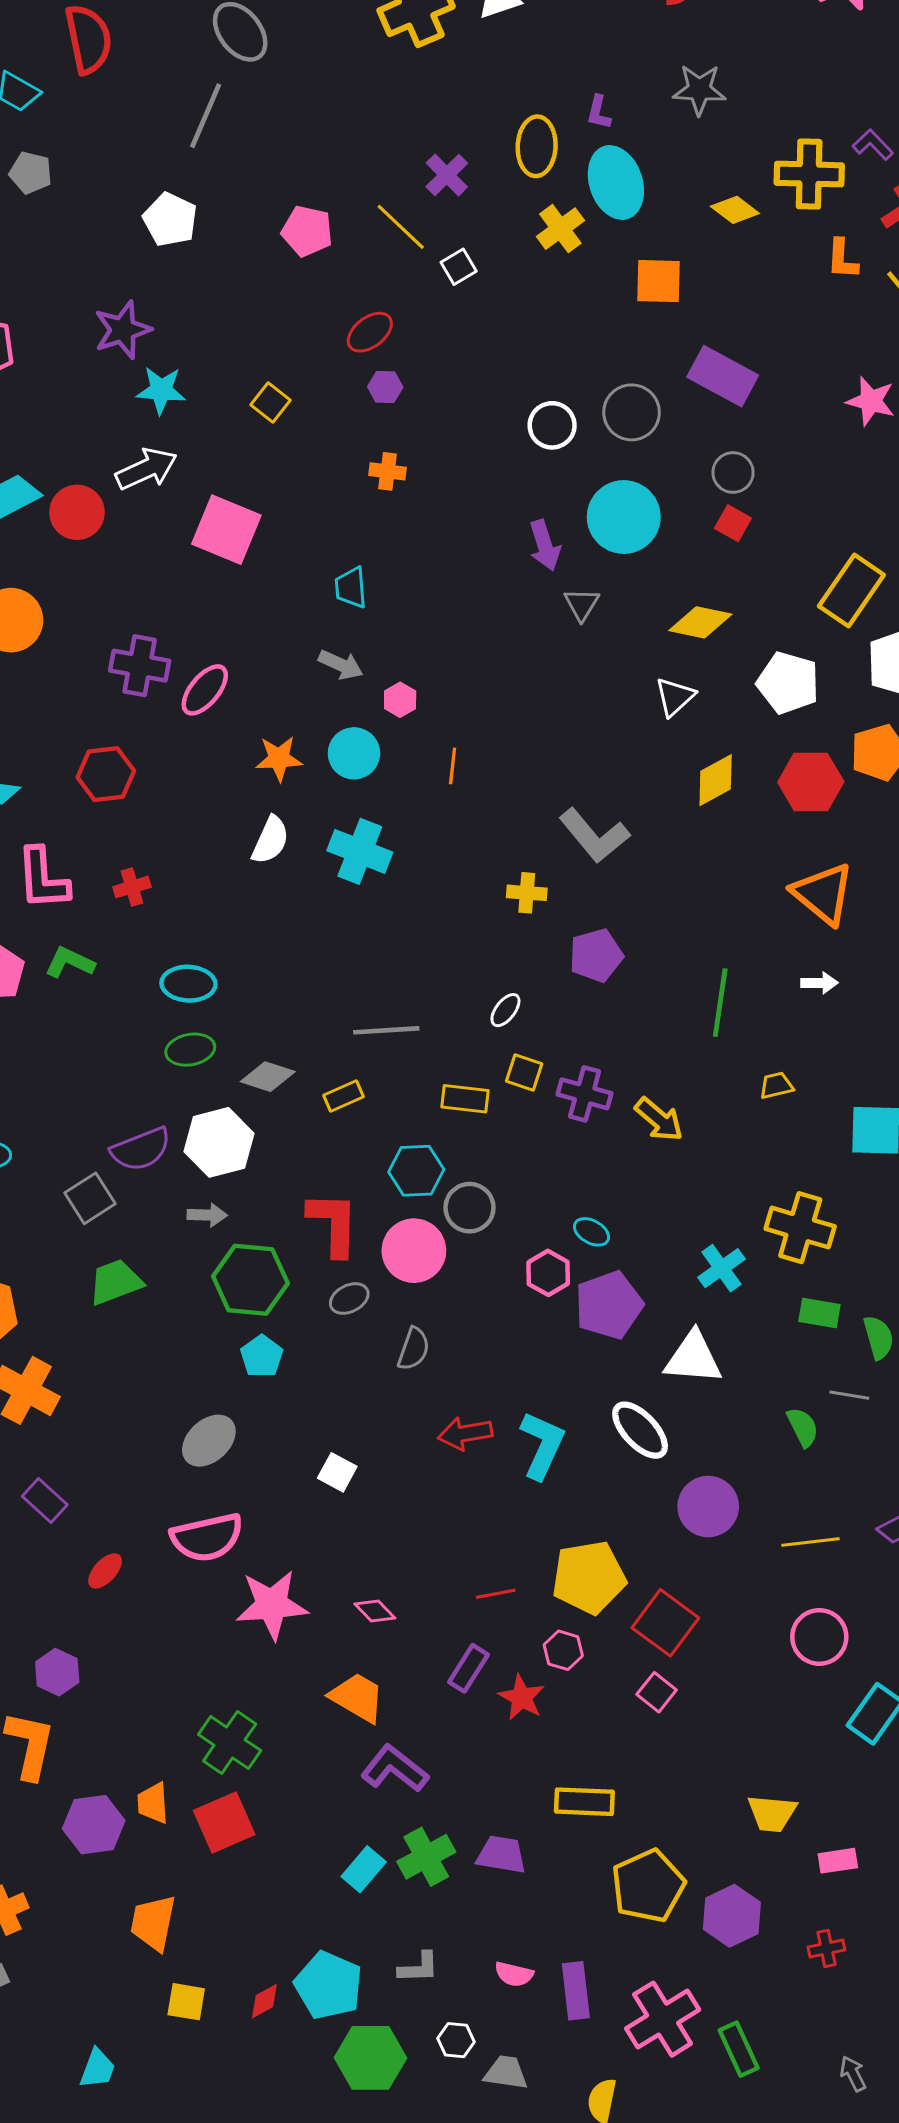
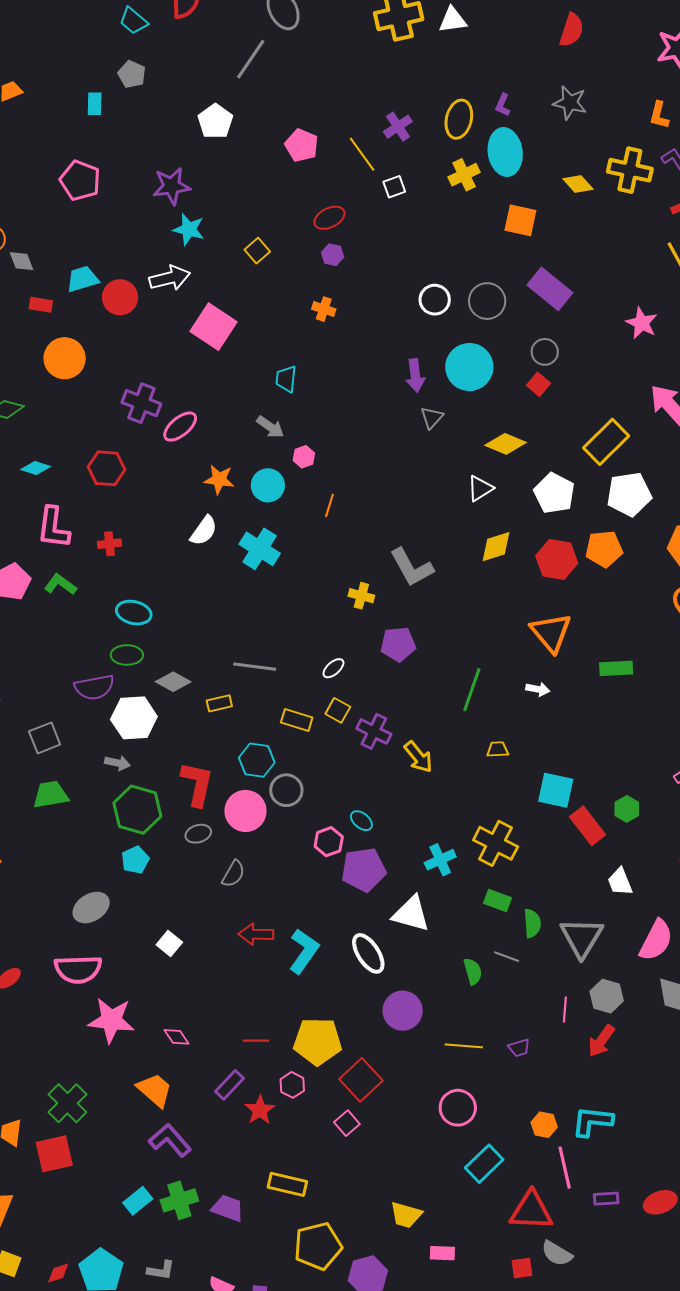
orange L-shape: (842, 259) -> (659, 115), moved
purple semicircle: (141, 1149) -> (94, 687), moved

